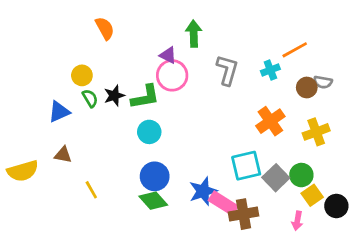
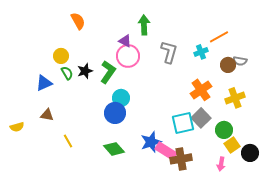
green L-shape: (145, 97) -> (108, 72), turned -45
cyan circle: (149, 132) -> (121, 98), moved
yellow semicircle: (23, 171) -> (17, 127), size x0.6
blue circle: (155, 176) -> (115, 113), moved
gray square: (276, 178) -> (201, 118), moved

